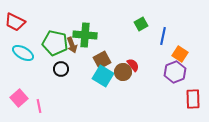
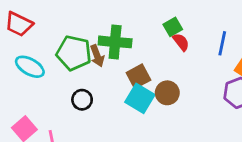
green square: (141, 24) -> (173, 27), moved
red semicircle: (133, 65) -> (181, 42), moved
black circle: (61, 69) -> (82, 100), moved

